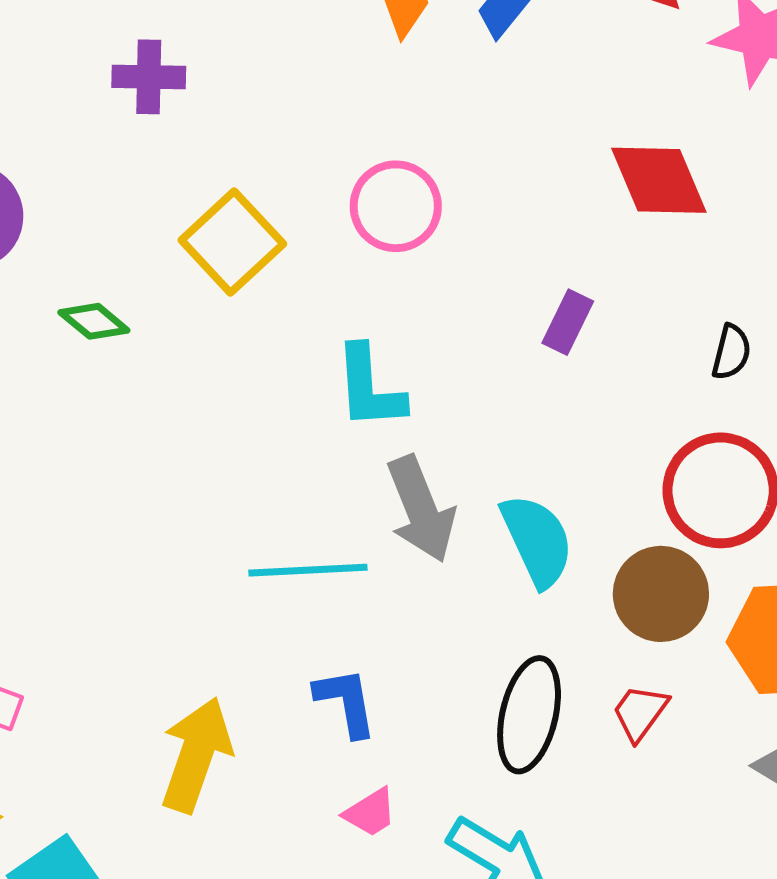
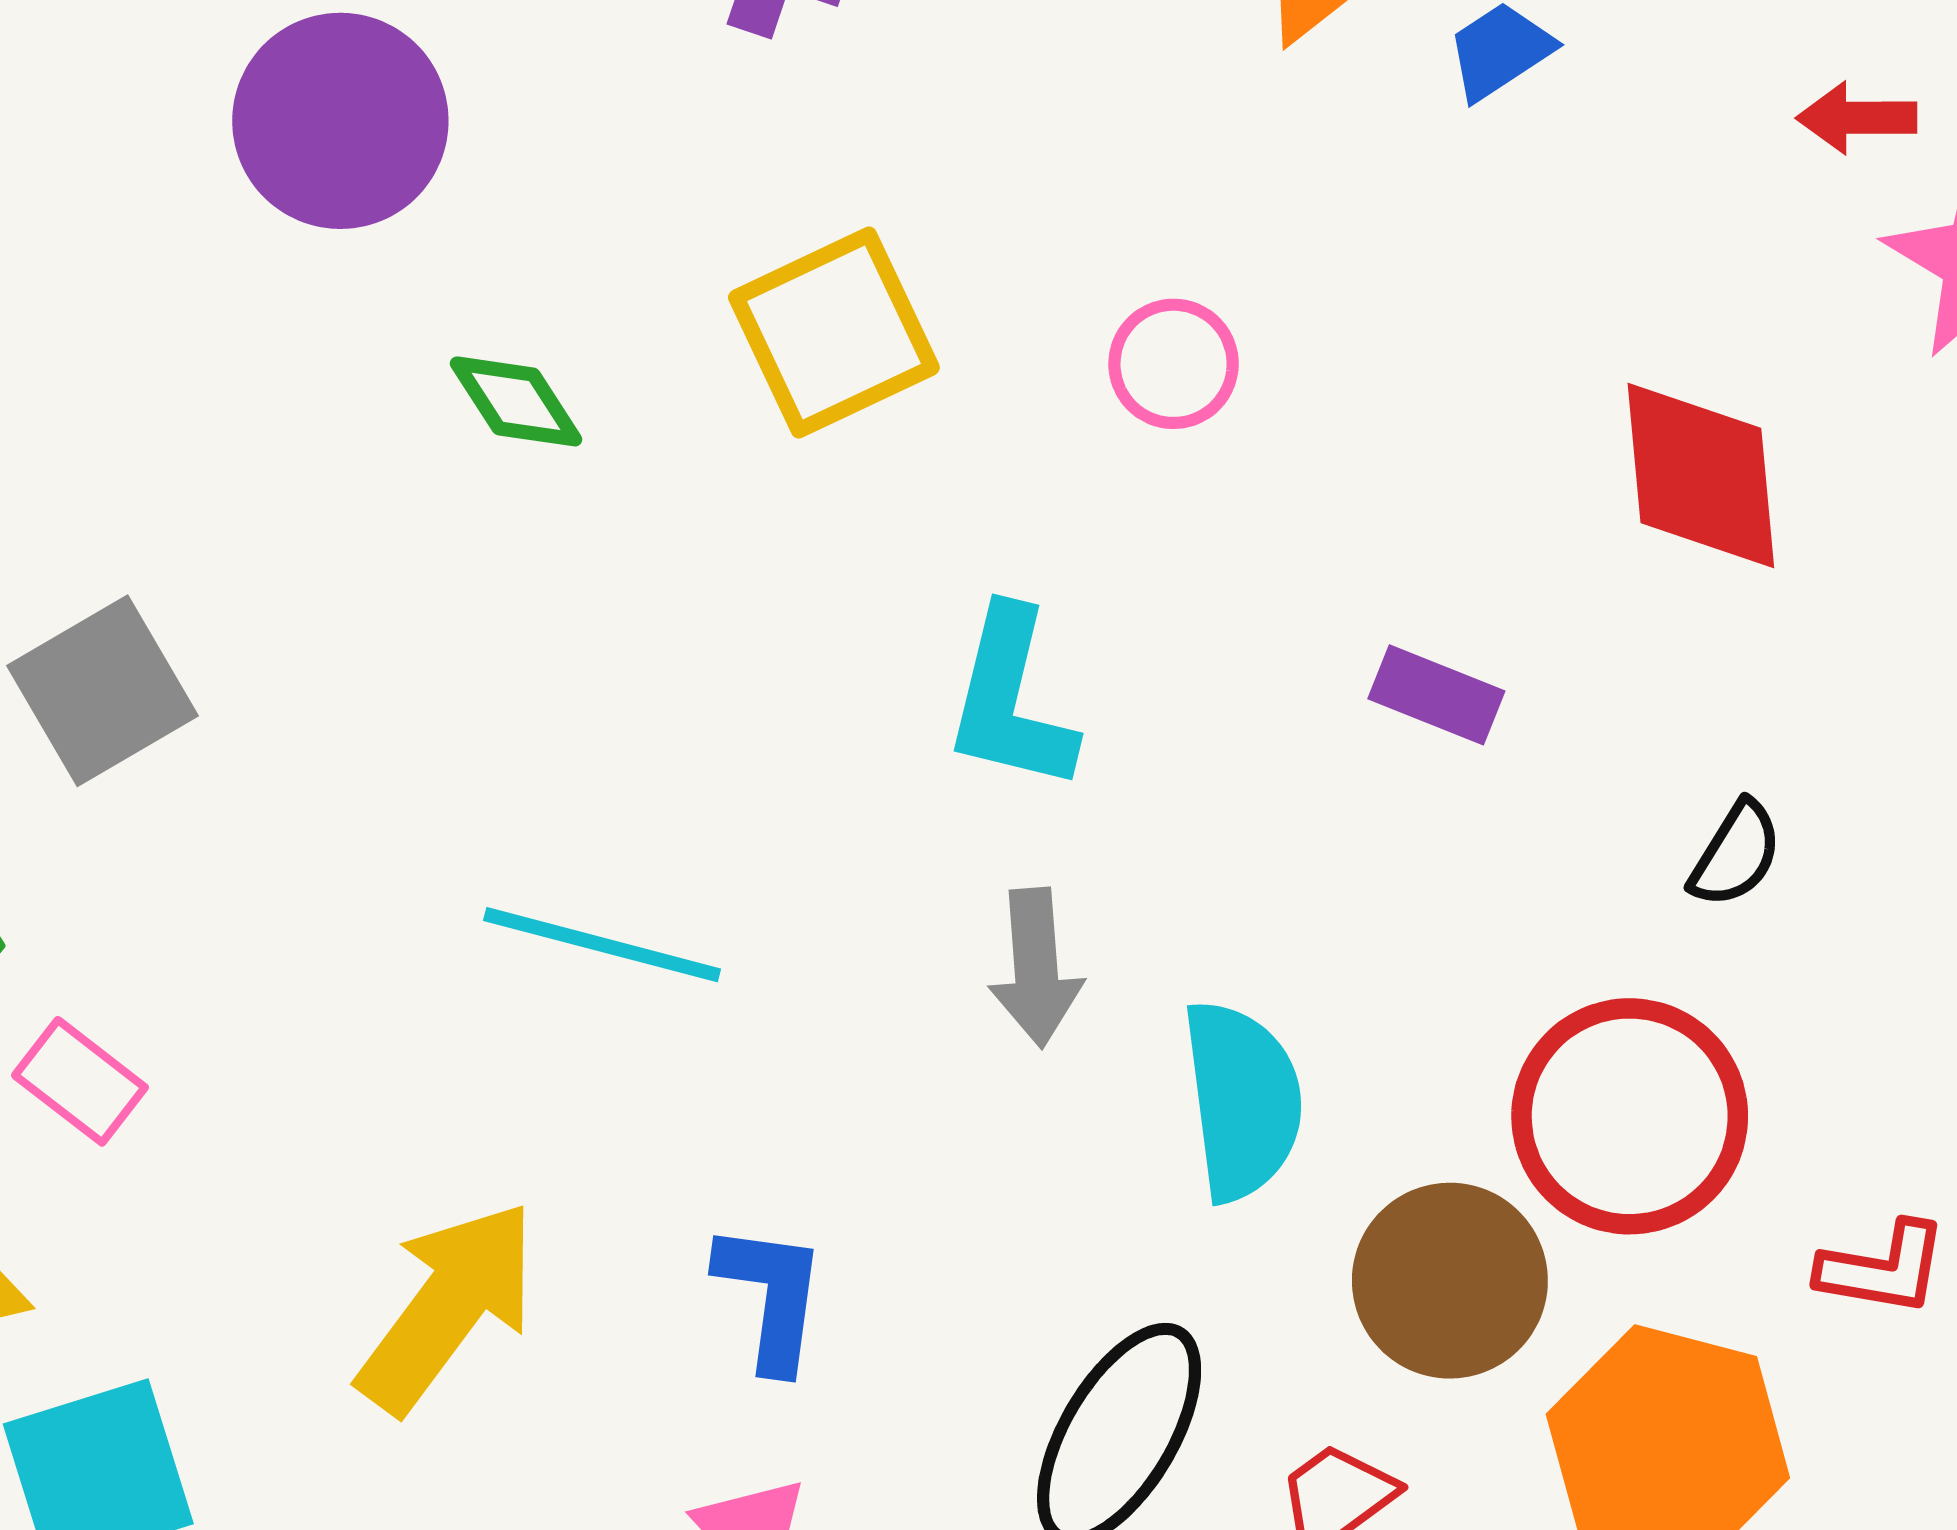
pink circle: (396, 206) -> (1174, 364), size x0.7
purple rectangle: (568, 322) -> (1436, 695), turned 68
gray arrow: (421, 509) -> (1036, 968), size x0.7
cyan line: (308, 570) -> (602, 945), moved

